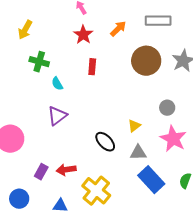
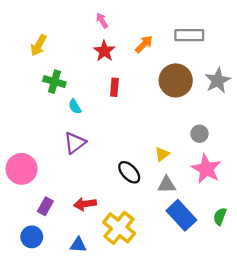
purple rectangle: (41, 172) -> (45, 206), moved

